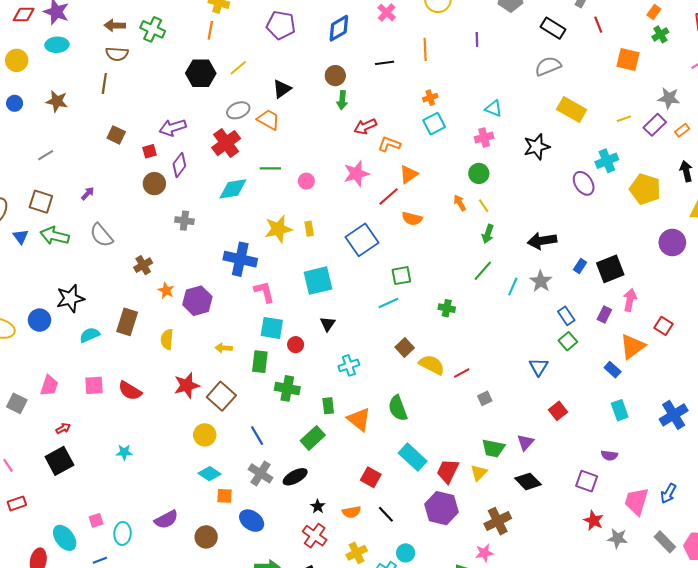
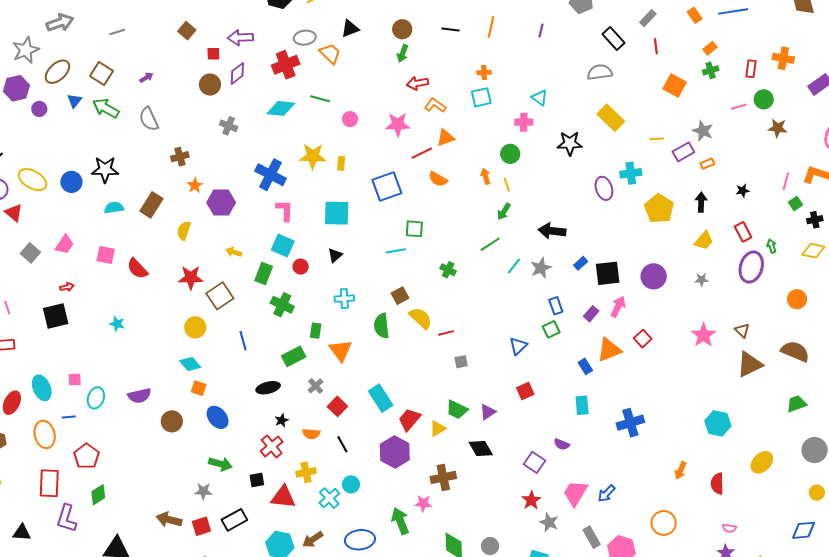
purple circle: (672, 243) -> (654, 276), moved
green semicircle: (398, 408) -> (382, 326), moved
gray cross: (261, 473) -> (316, 386), moved, size x0.7

